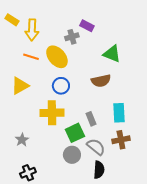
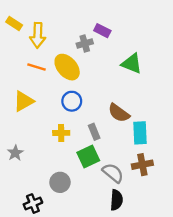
brown semicircle: (101, 81) -> (119, 113), moved, turned 48
yellow cross: (52, 113) -> (61, 133), size x0.6
gray rectangle: (91, 119) -> (94, 132), moved
gray star: (22, 140) -> (15, 153), moved
gray circle: (72, 155) -> (60, 182), moved

